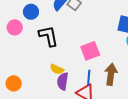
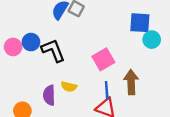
blue circle: (31, 12) -> (31, 42), moved
purple semicircle: (63, 81) -> (49, 95), moved

